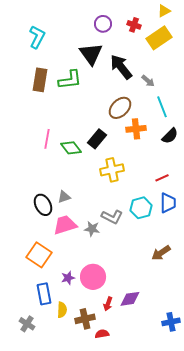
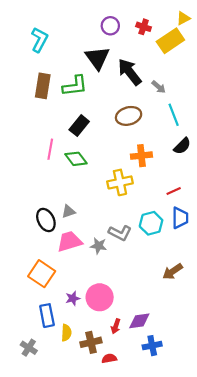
yellow triangle: (164, 11) -> (183, 18), moved
brown ellipse: (120, 108) -> (129, 116), turned 30
orange cross: (136, 129) -> (141, 156), moved
black rectangle: (97, 139) -> (79, 126), moved
blue cross: (171, 322) -> (152, 346), moved

